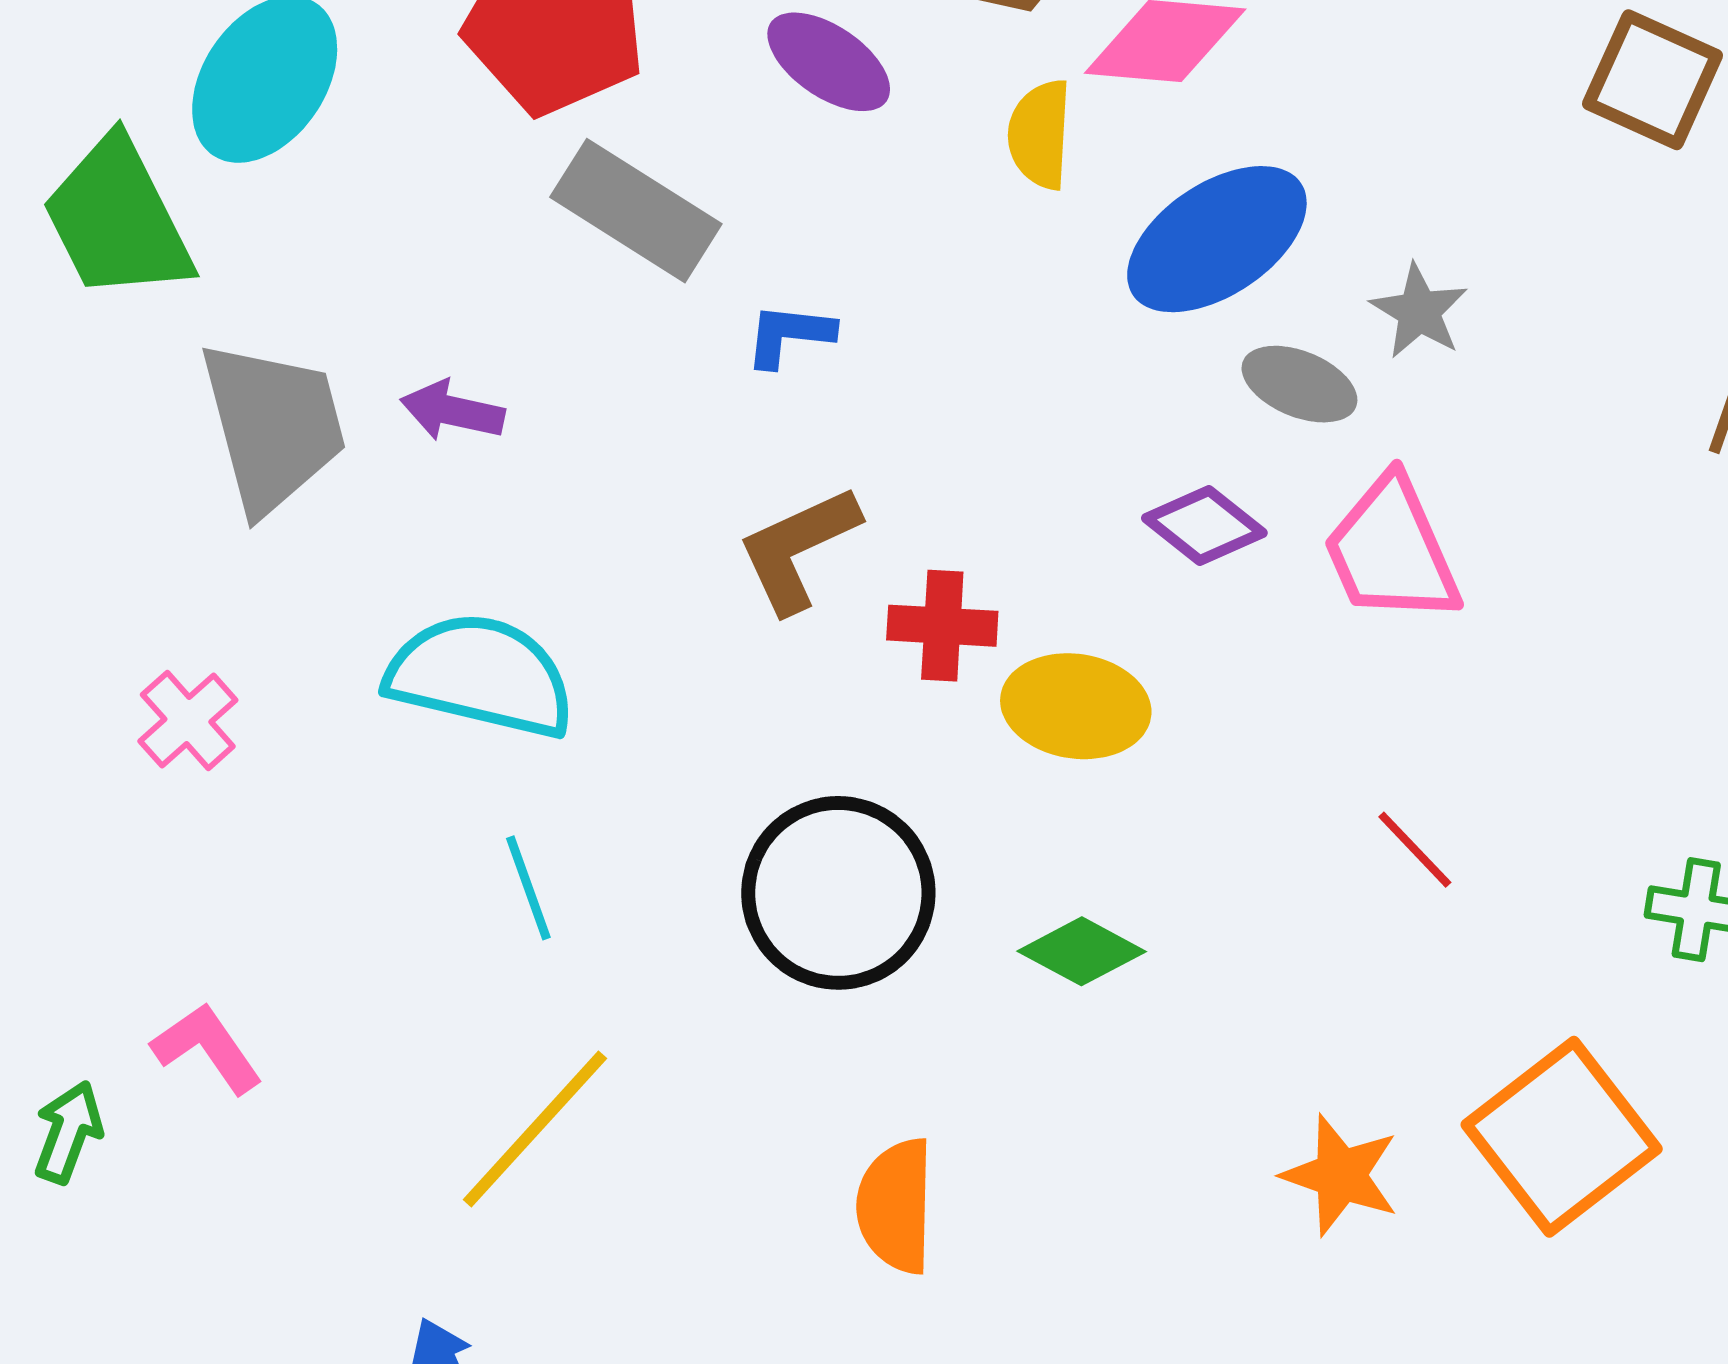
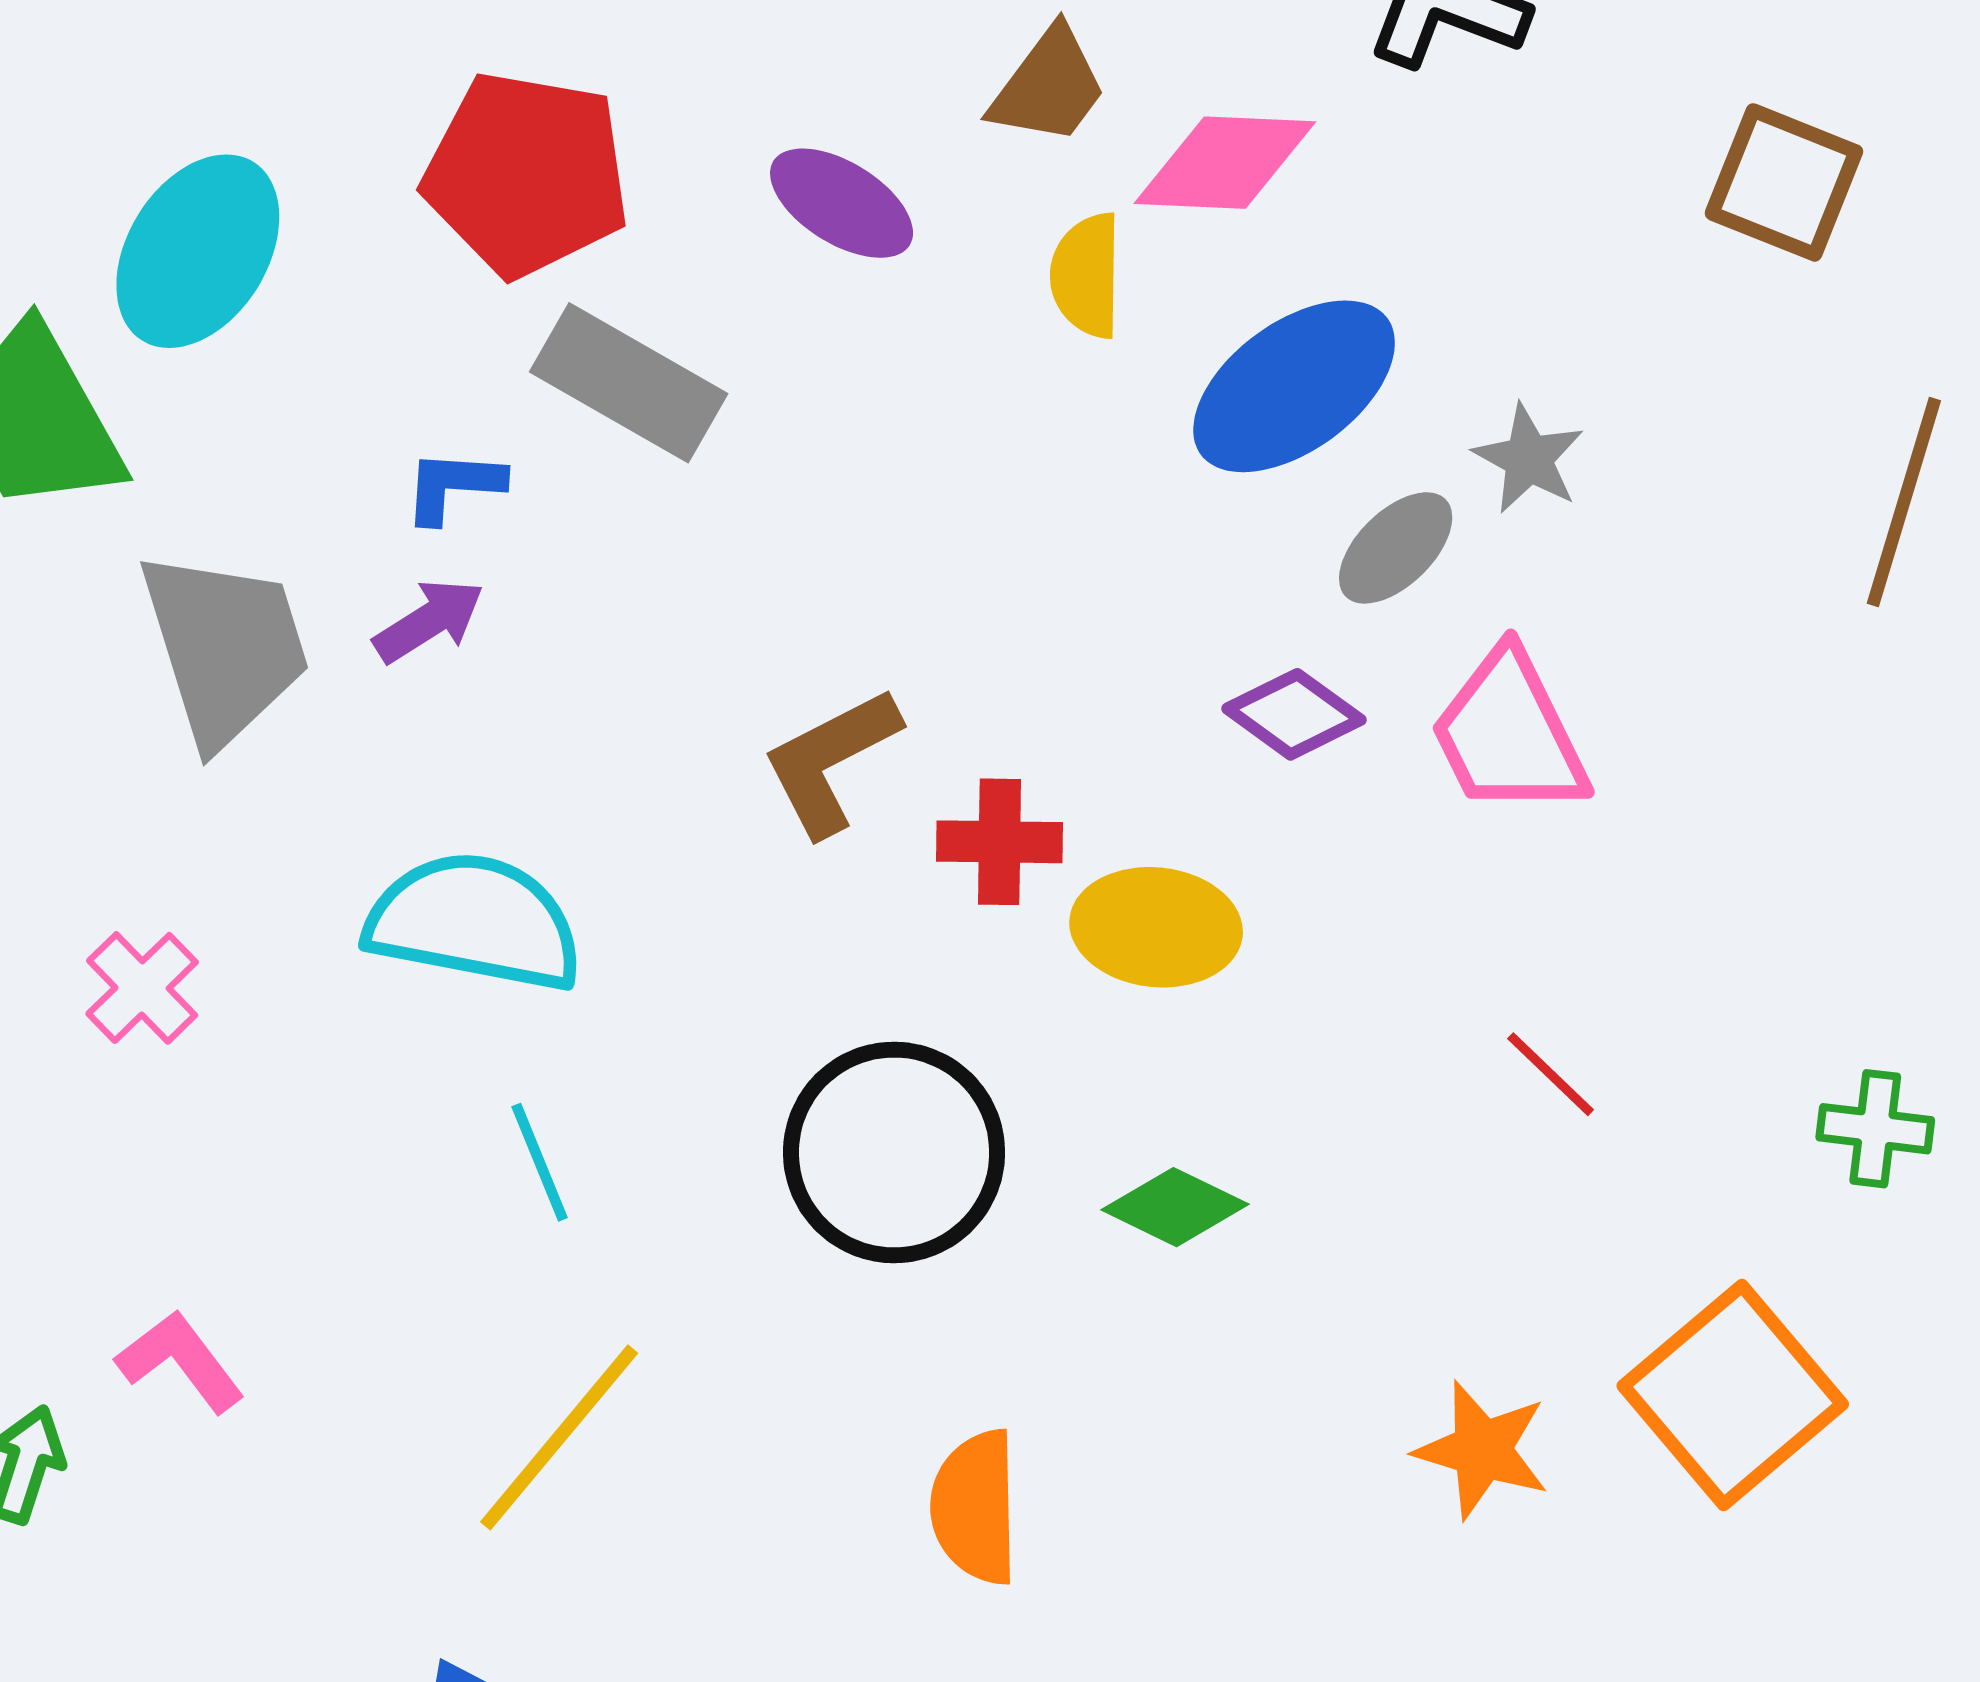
blue L-shape: (789, 335) -> (453, 486), moved
gray ellipse: (1299, 384) -> (1396, 548), turned -64
purple arrow: (452, 411) -> (429, 621), turned 138

